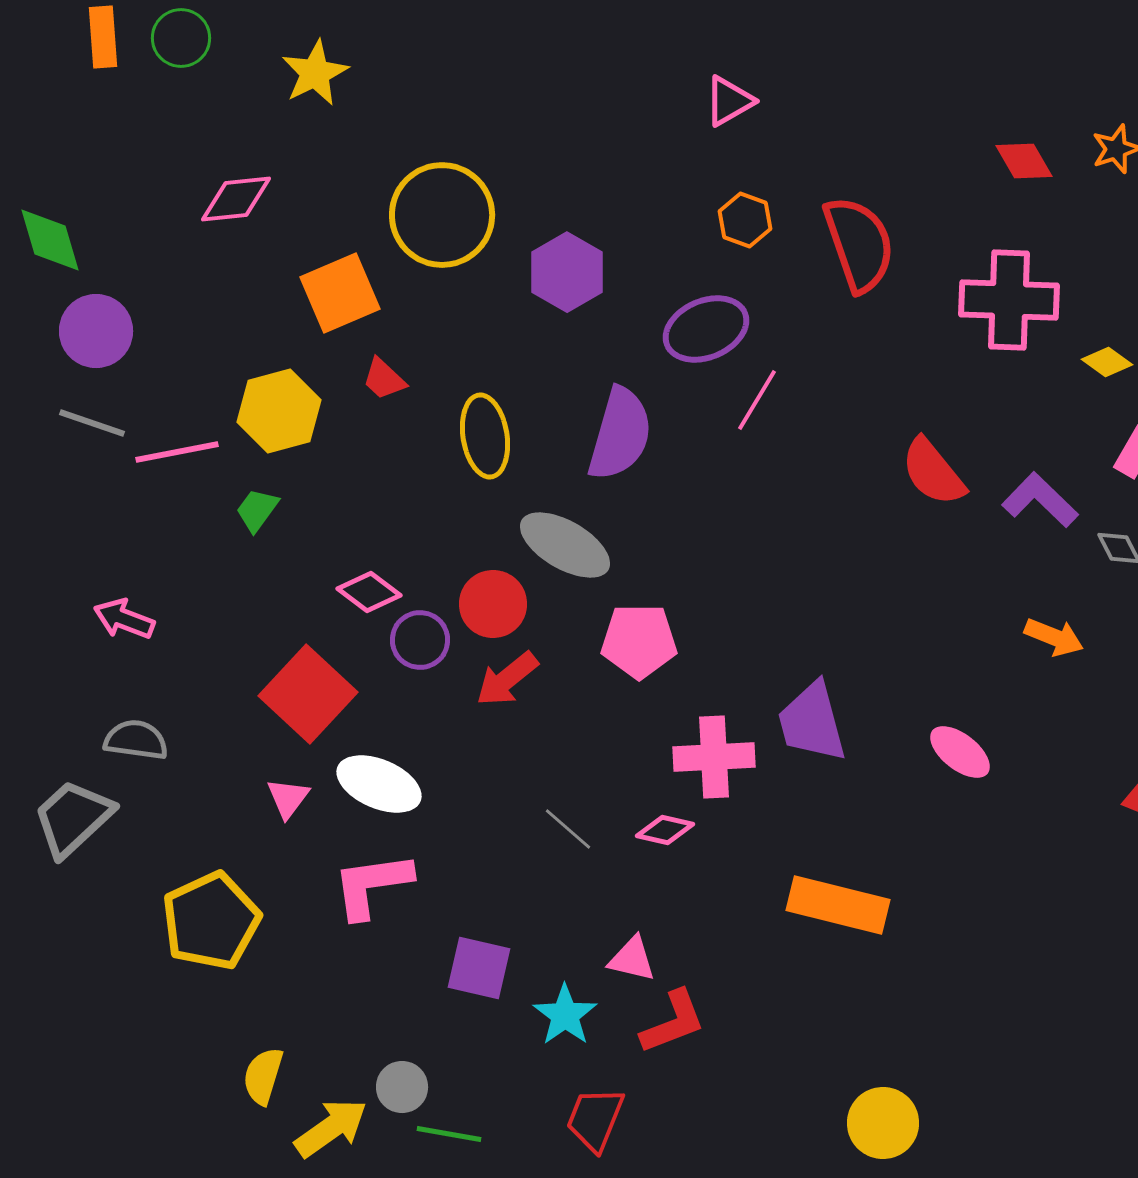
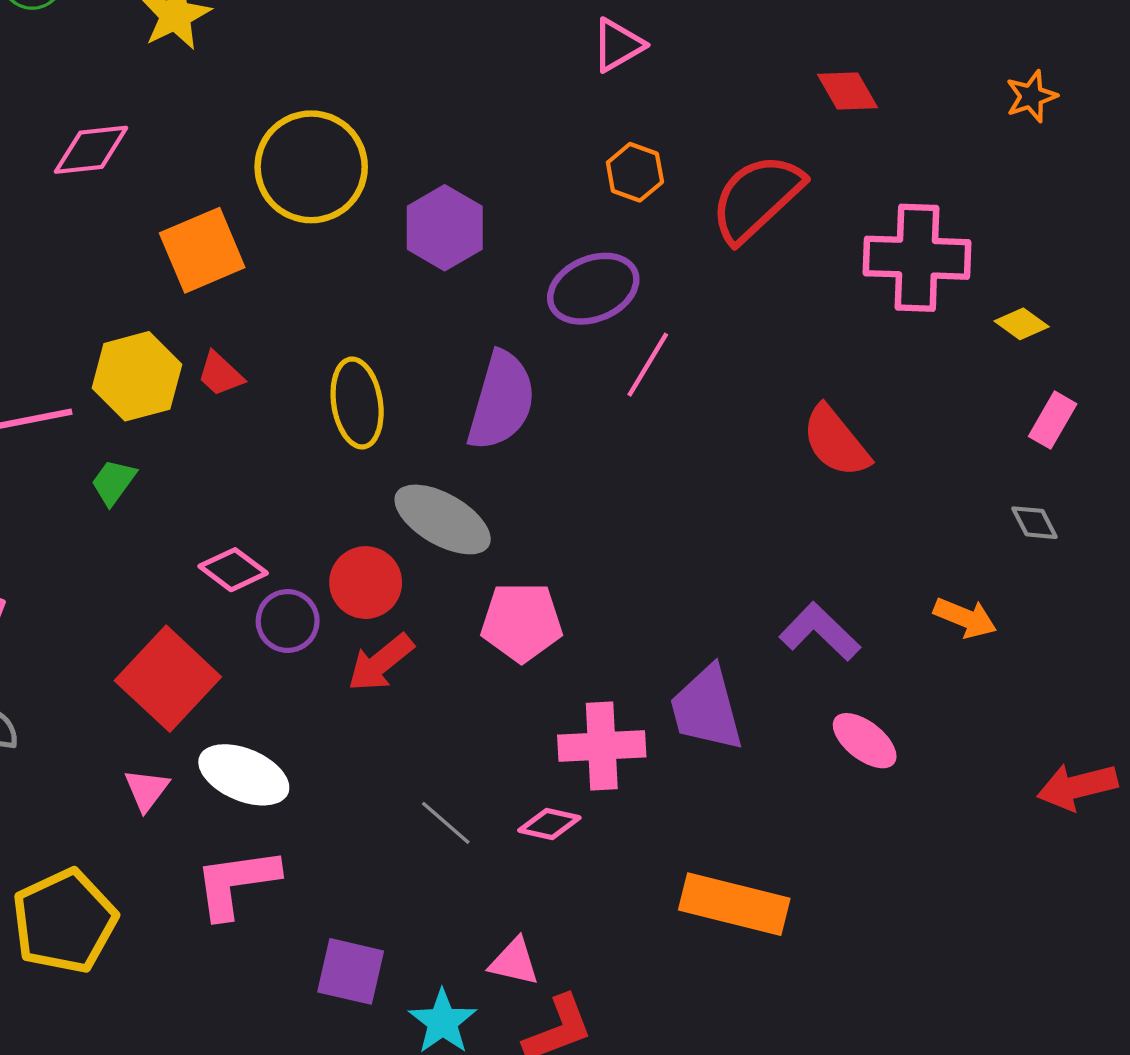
red diamond: (1024, 161) -> (848, 91), moved
red semicircle: (859, 244) -> (757, 198), turned -114
red trapezoid: (384, 379) -> (220, 374), moved
purple L-shape: (1040, 500) -> (820, 632), moved

